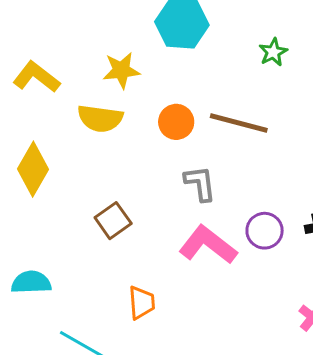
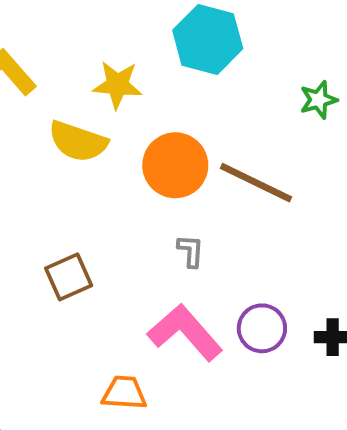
orange circle: (176, 122) -> (175, 165), size x1.4
gray L-shape: (200, 183) -> (191, 251), size x0.7
orange trapezoid: (142, 303) -> (124, 393), moved, turned -93

